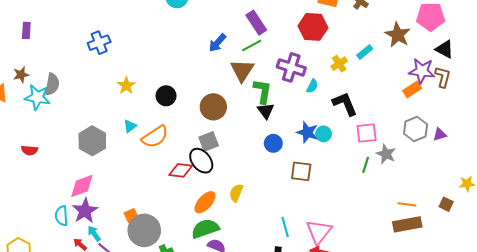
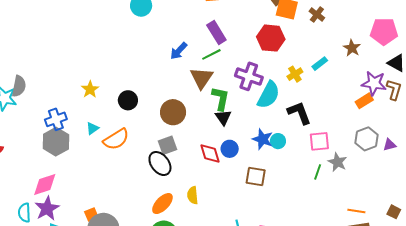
brown star: (398, 35) -> (352, 48), size x0.7
blue cross: (99, 43) -> (56, 119), moved
cyan semicircle: (312, 86) -> (269, 95), size x2.0
red diamond: (181, 170) -> (210, 154), moved, turned 65
yellow semicircle: (236, 193) -> (193, 195), turned -30

